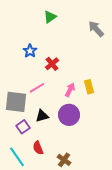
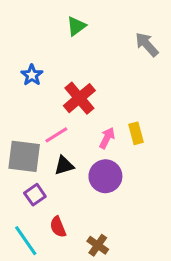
blue star: (30, 51) -> (32, 75), moved
red cross: (52, 64) -> (79, 98), size x1.5
black triangle: (42, 116) -> (64, 166), moved

